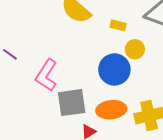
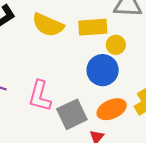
yellow rectangle: (118, 25) -> (93, 27), size x1.8

